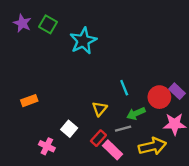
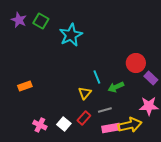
cyan line: (124, 88) -> (97, 77), moved
red circle: (159, 97) -> (136, 63), moved
green arrow: (136, 113) -> (116, 87), moved
white square: (69, 129) -> (64, 124), moved
pink rectangle: (113, 150) -> (111, 128), moved, turned -54

